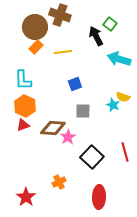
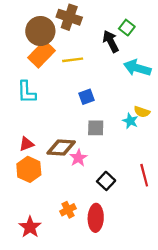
orange rectangle: (36, 47) -> (42, 54), size x1.6
orange hexagon: (25, 106) -> (29, 169), moved
black square: (92, 157) -> (106, 181), size x0.7
red ellipse: (99, 197) -> (96, 218), moved

